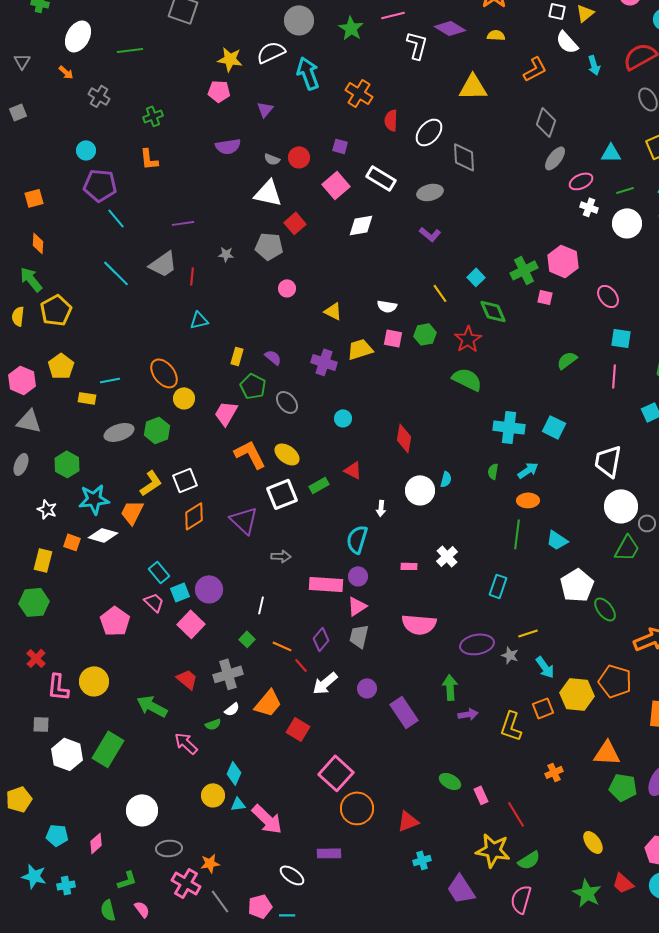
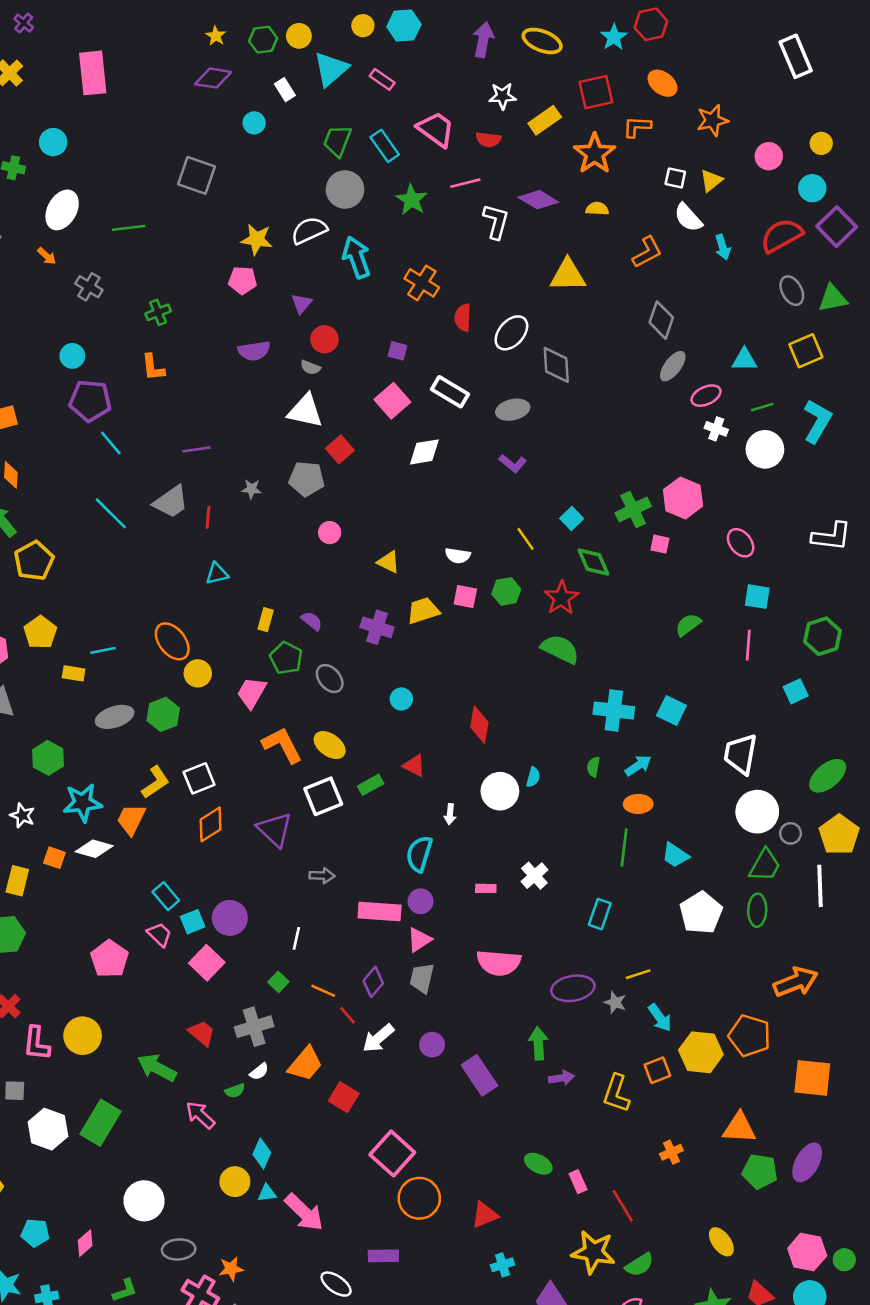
red circle: (299, 157) -> (325, 339), moved
green ellipse: (605, 609) -> (757, 910), moved, turned 40

